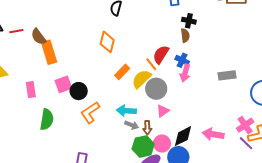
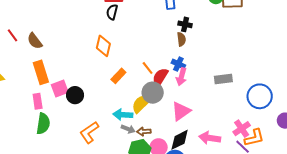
red line: (16, 31) -> (13, 35), turned 64
orange rectangle: (49, 52) -> (41, 72), moved
red semicircle: (161, 55) -> (160, 77), moved
yellow semicircle: (141, 79) -> (141, 104), moved
pink rectangle: (31, 90) -> (38, 101), moved
pink triangle: (163, 111) -> (181, 111), moved, size x1.5
orange L-shape: (90, 112) -> (89, 132), moved
brown arrow: (147, 128) -> (144, 131), turned 88

